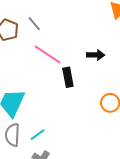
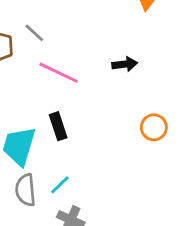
black rectangle: (68, 77) -> (58, 126), moved

